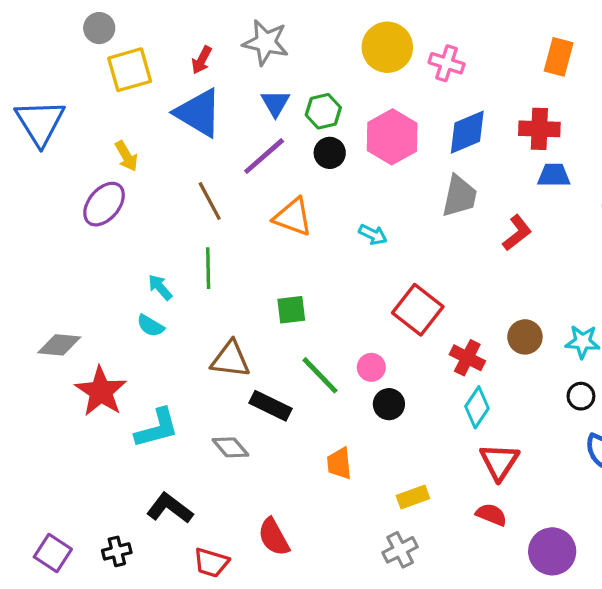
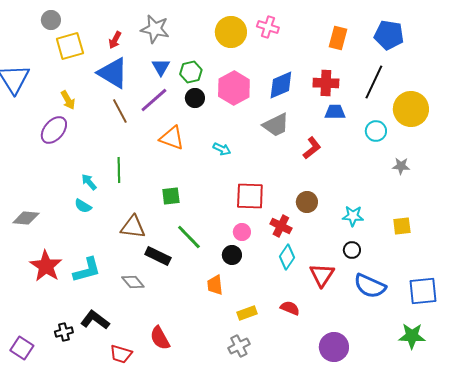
pink cross: (447, 63) -> (268, 27), moved
gray trapezoid: (459, 196) -> (276, 125), turned 52
brown line: (210, 201) -> (120, 111), moved
red square: (418, 310) -> (250, 196), turned -36
brown circle: (525, 337) -> (307, 202), moved
pink circle: (371, 367) -> (242, 232), moved
red star: (101, 391) -> (46, 266), moved
red triangle: (499, 462) -> (322, 275), moved
orange trapezoid: (339, 463) -> (215, 285), moved
red semicircle: (491, 515) -> (290, 308), moved
black cross: (117, 551) -> (64, 332), moved

